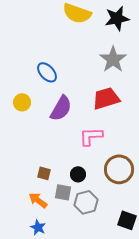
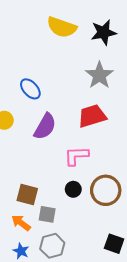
brown square: (44, 173) -> (27, 195), size x1.5
black circle: (78, 174) -> (73, 189), moved
gray hexagon: (86, 202) -> (52, 246), moved

